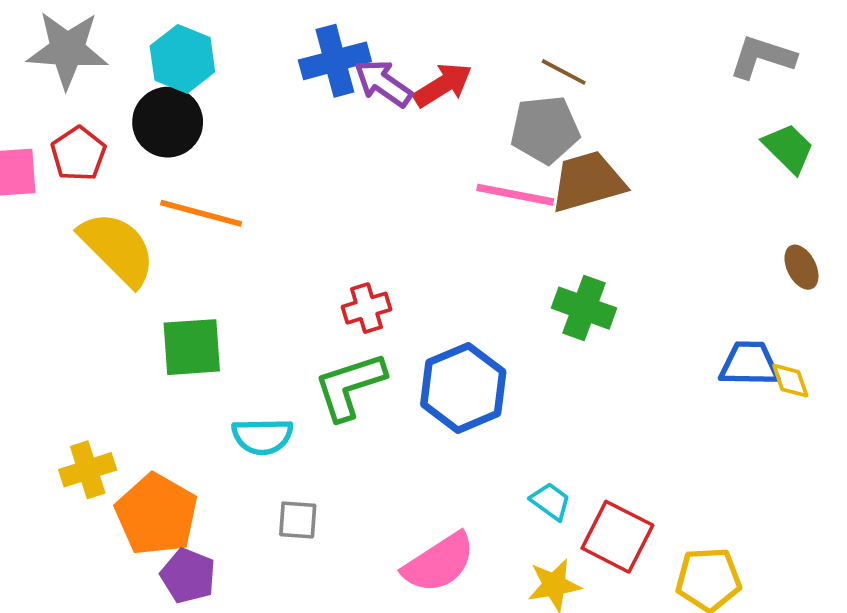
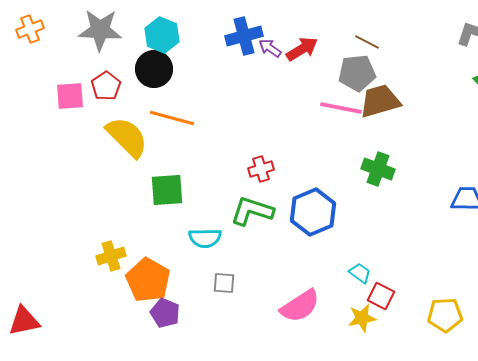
purple arrow: (383, 83) -> (270, 48), size x0.7
green L-shape: (350, 386) -> (252, 211), turned 36
red square: (617, 537) -> (381, 296), moved, size x0.7

